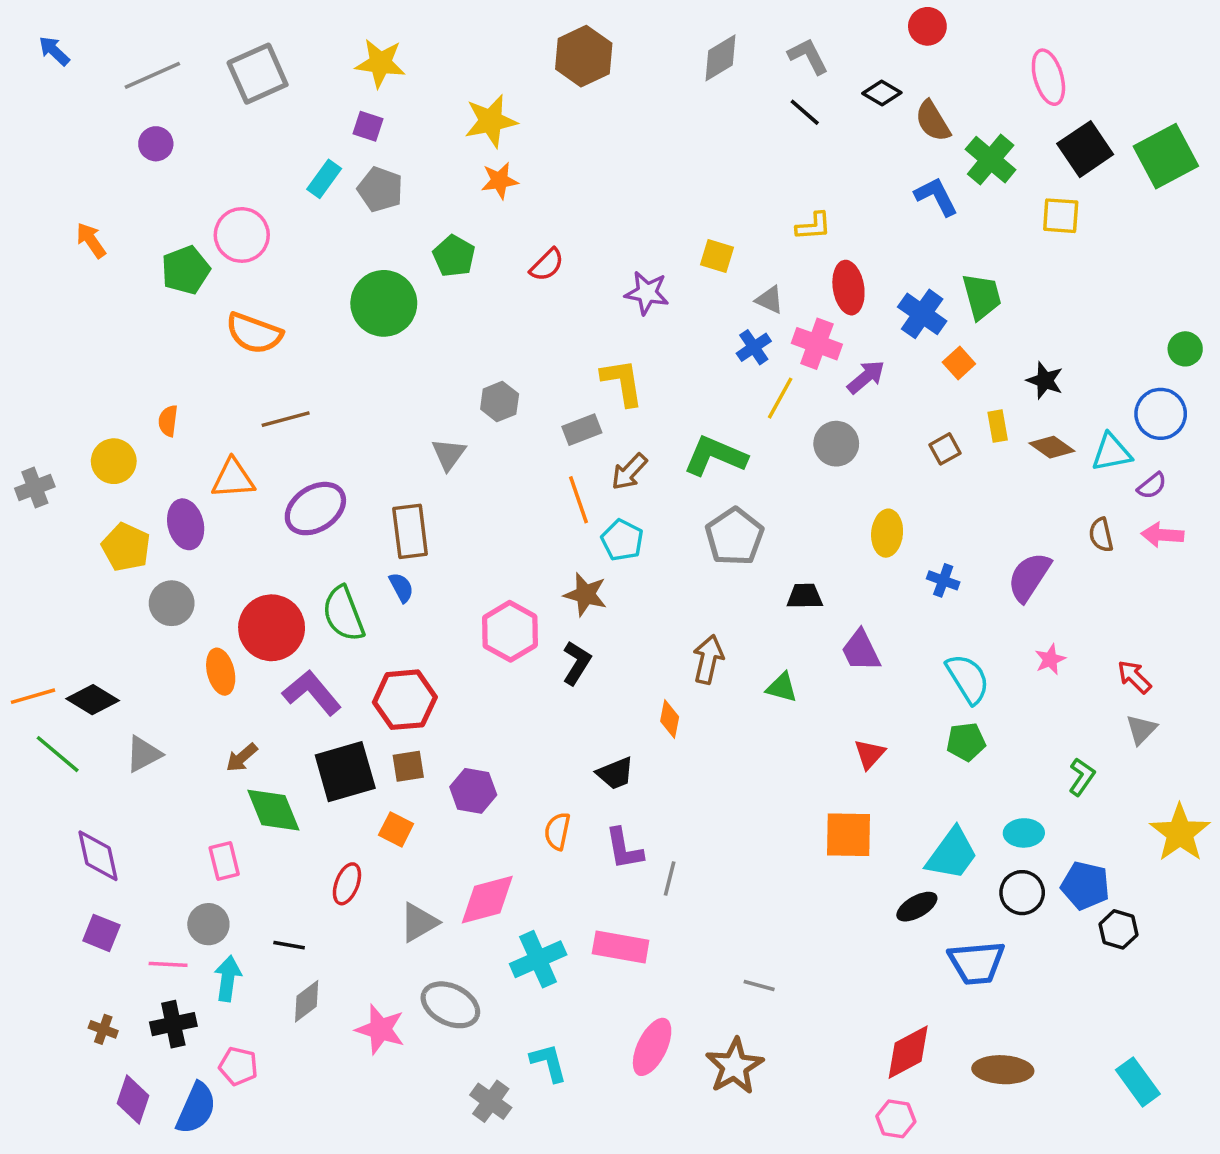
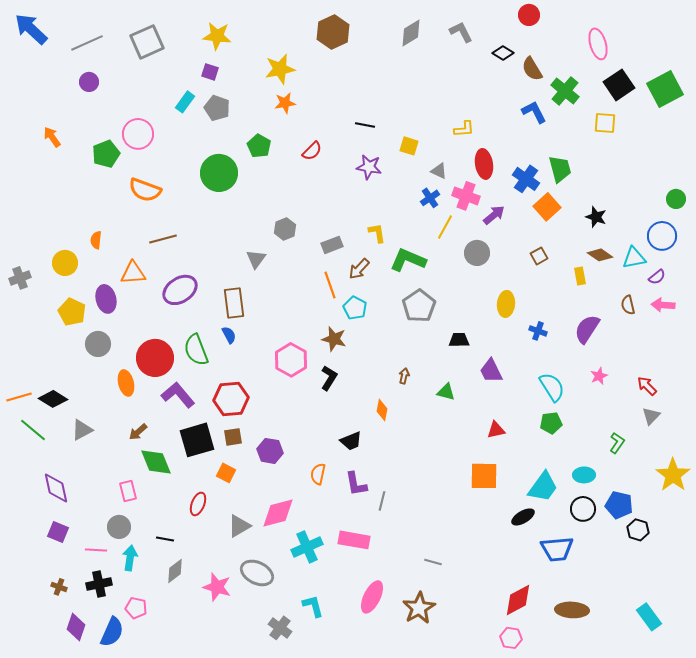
blue arrow: (54, 51) -> (31, 29), size x1.8
black line: (805, 112) -> (365, 125), moved, turned -30
orange square: (959, 363) -> (547, 207), size x1.5
yellow L-shape: (622, 382) -> (377, 233), moved, size x0.7
yellow rectangle: (998, 426) -> (580, 276), moved
brown arrow: (708, 659) -> (404, 376), size x0.6
red triangle: (870, 754) -> (496, 430), turned 36

